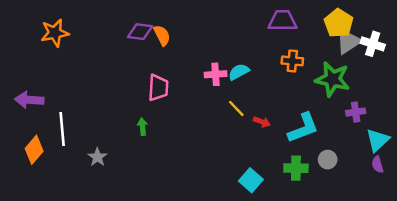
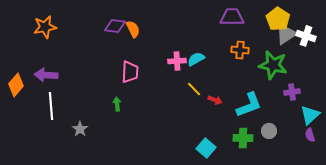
purple arrow: (29, 100) -> (46, 75), moved
orange diamond: (34, 150) -> (16, 85), moved

